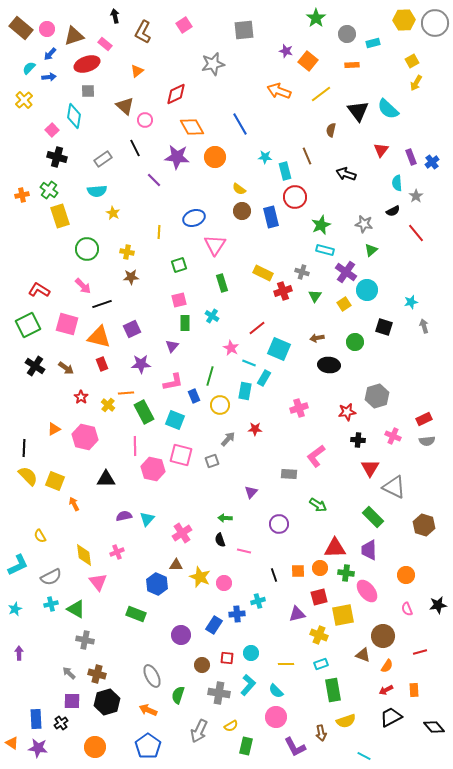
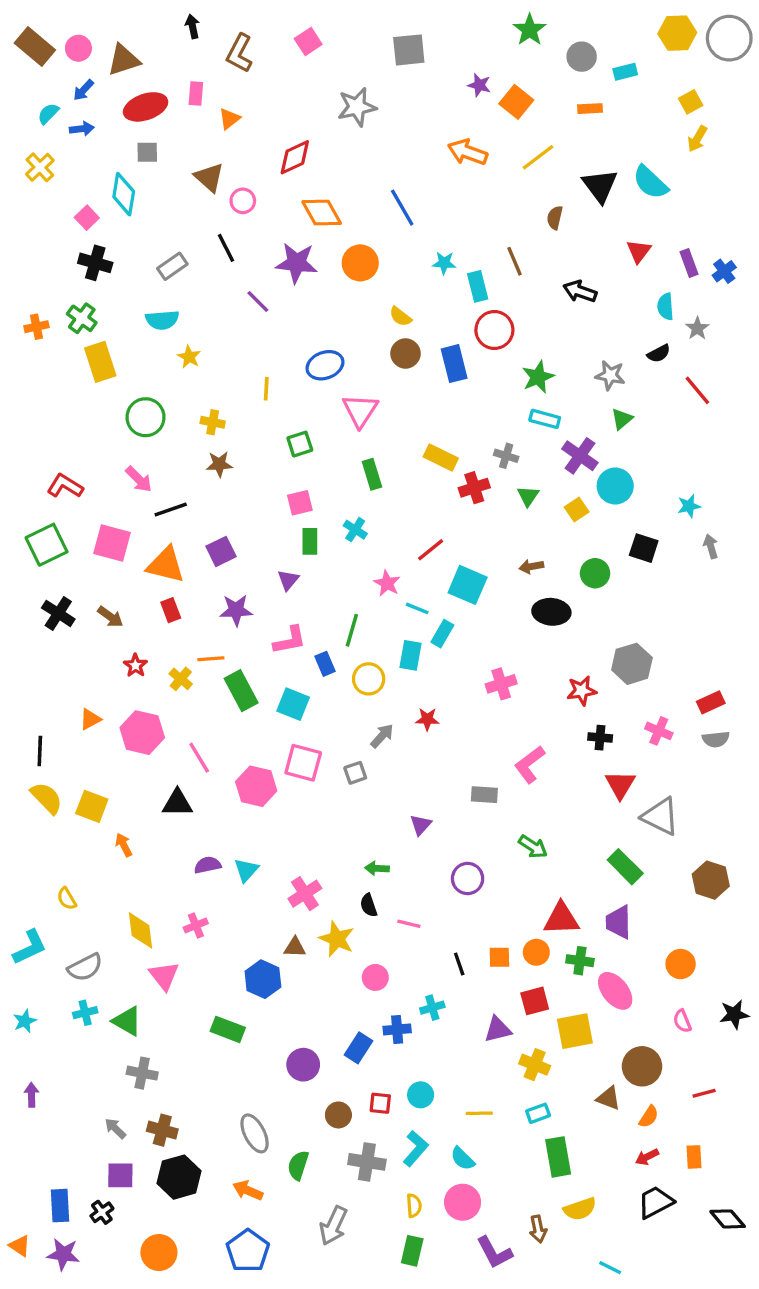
pink rectangle: (105, 44) -> (196, 94), moved, turned 56
pink line: (135, 446) -> (199, 758), moved, turned -30
yellow star: (200, 577) -> (337, 939), moved
yellow semicircle: (231, 726) -> (414, 1206), moved, turned -64

